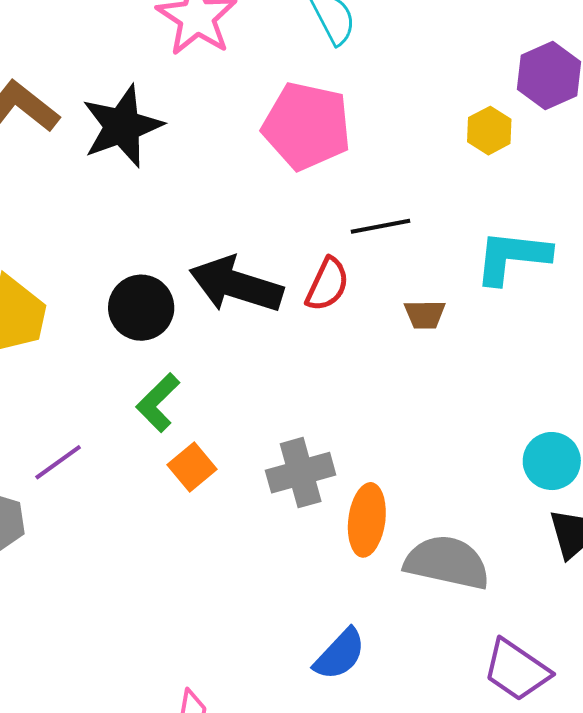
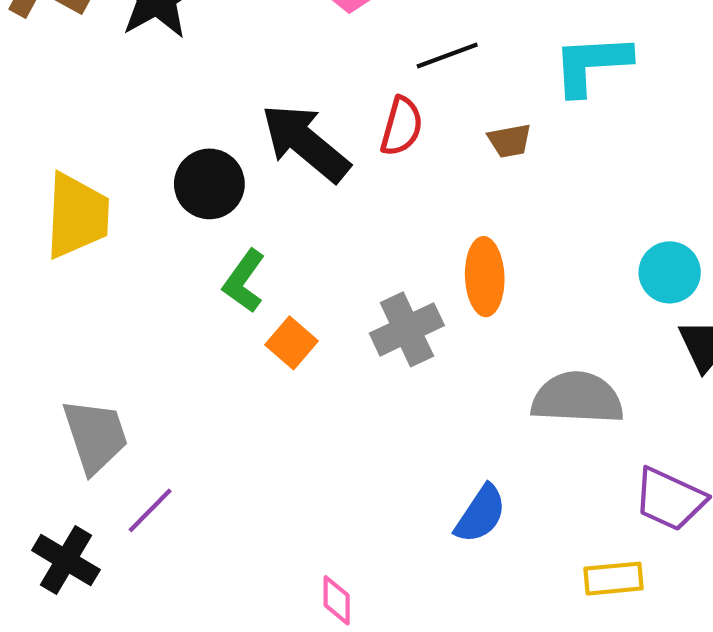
black arrow: (236, 285) -> (305, 143), turned 32
purple line: (58, 462) -> (150, 510), moved
orange ellipse: (367, 520) -> (485, 277), moved

